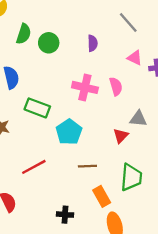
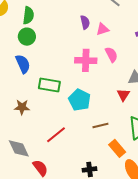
green semicircle: (24, 34) -> (28, 15), moved
green circle: (49, 43) -> (27, 37), moved
pink triangle: (135, 58) -> (103, 29), moved, turned -32

